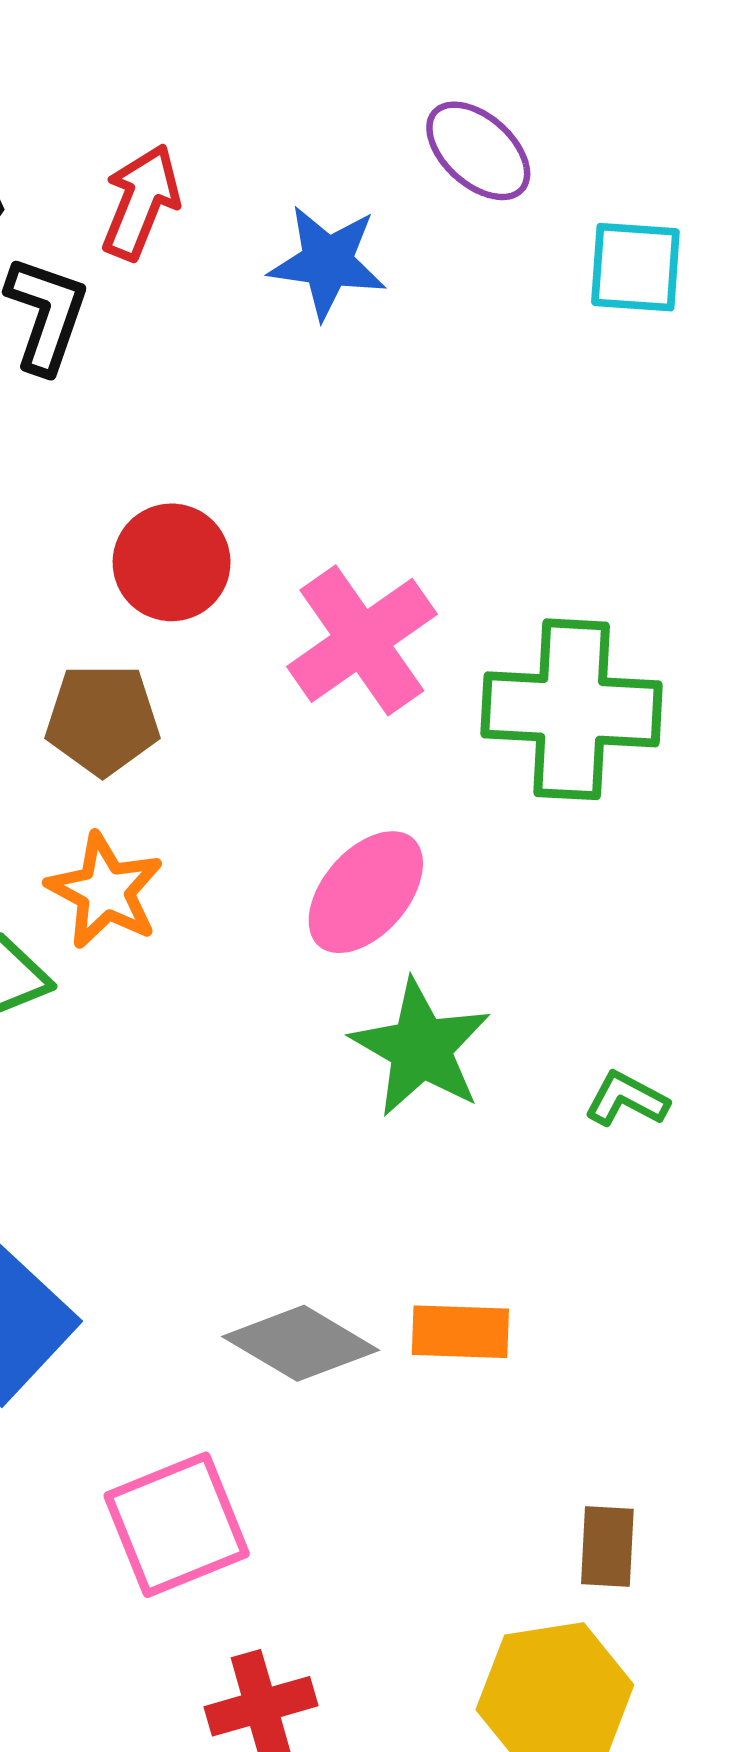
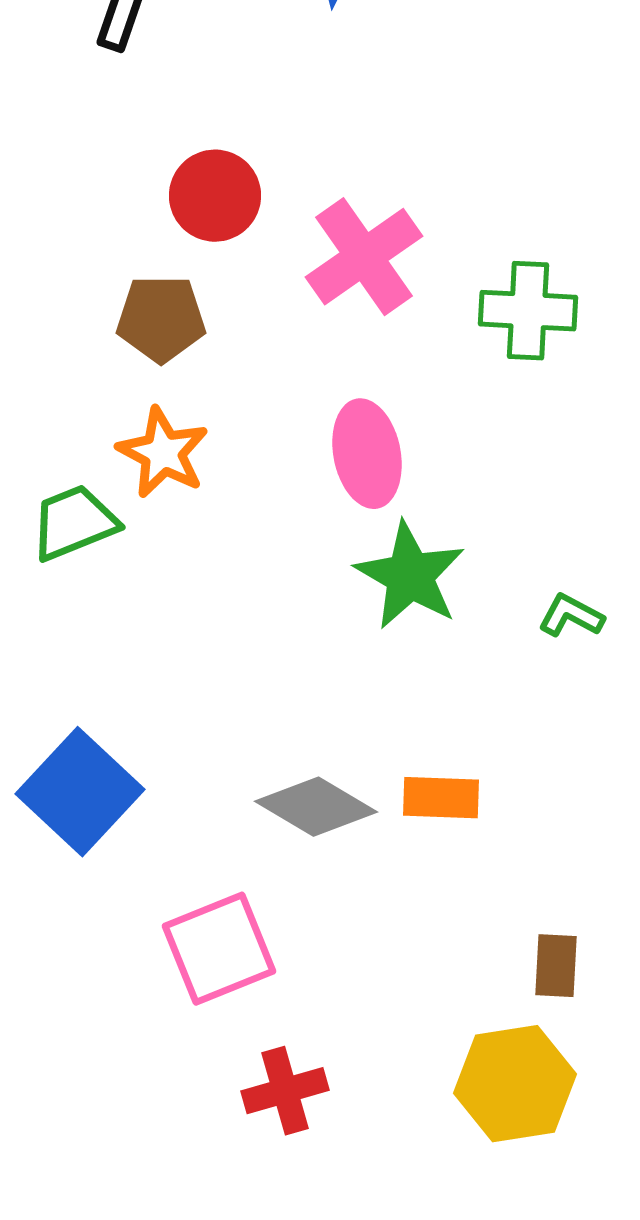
green cross: (572, 709) -> (528, 311), size x0.7
pink ellipse: (366, 892) -> (367, 454), turned -52

